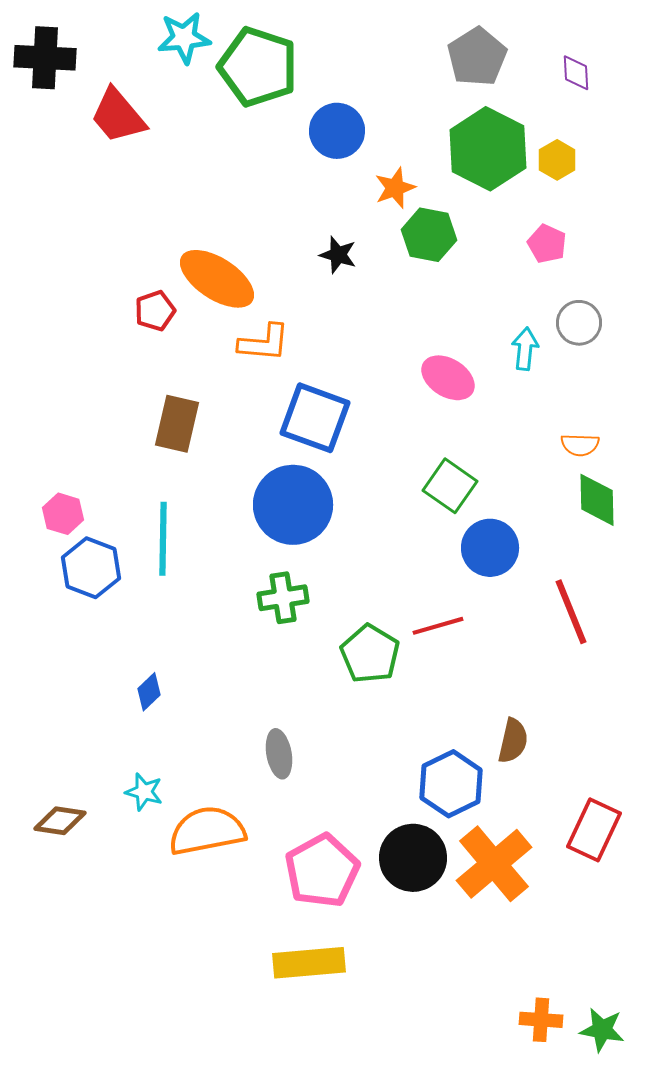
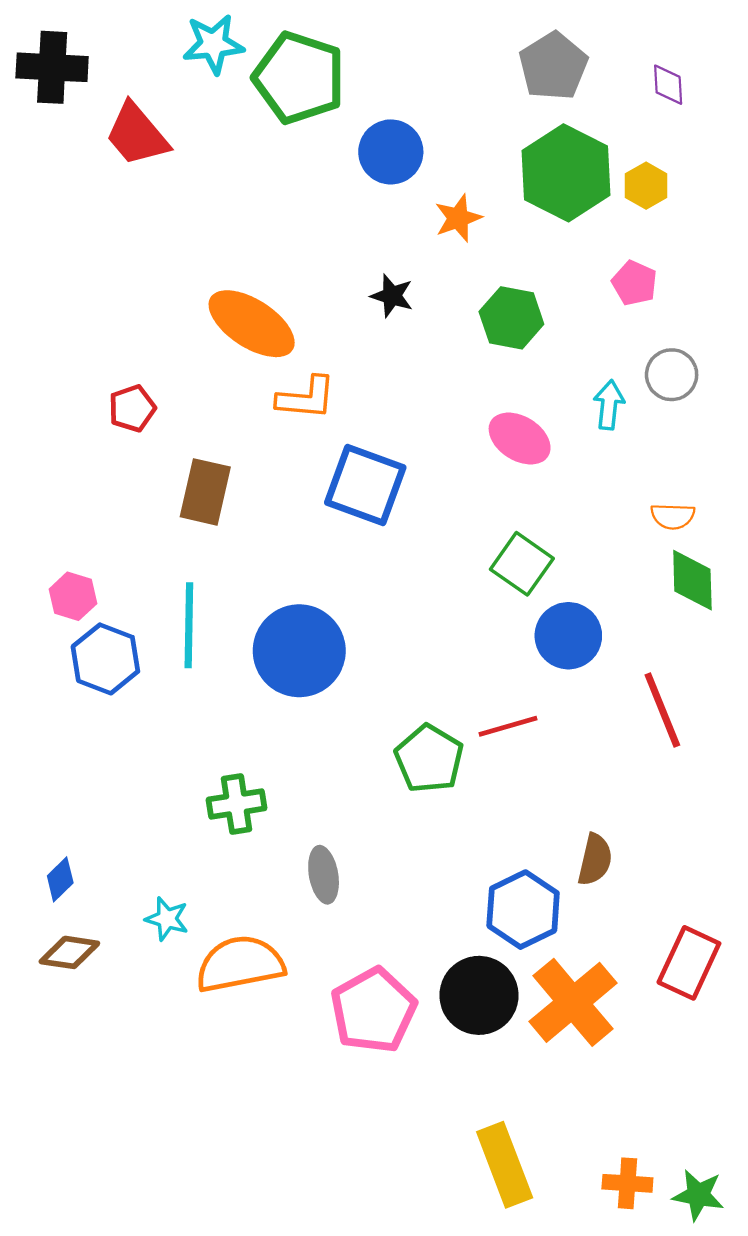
green hexagon: (429, 235) -> (511, 318), moved
red pentagon: (155, 311) -> (132, 408), moved
blue circle: (293, 505) -> (299, 651), moved
green cross: (283, 598) -> (237, 804), moved
blue diamond: (149, 692) -> (60, 879), moved
yellow rectangle: (309, 963) -> (505, 1165), moved, turned 74

